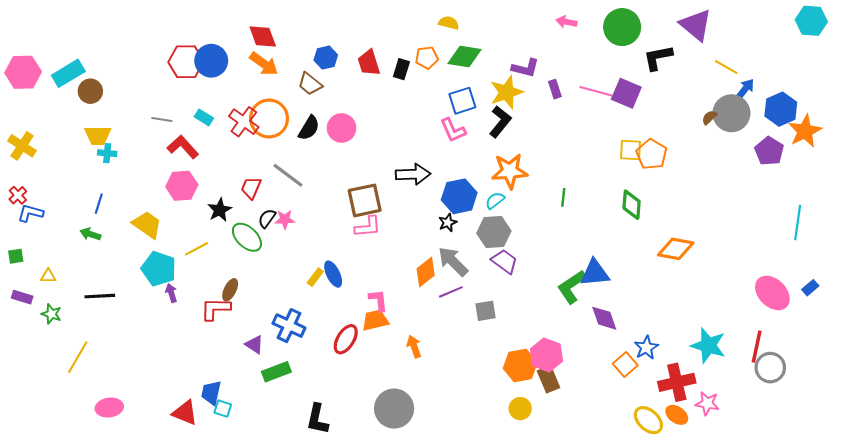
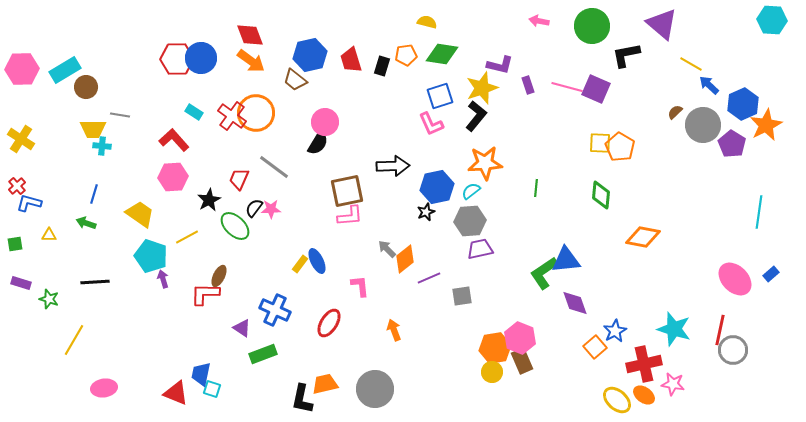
blue hexagon: (326, 58) -> (310, 55), size x1.5
blue arrow: (745, 89) -> (709, 85), turned -85
gray circle: (731, 113) -> (703, 125), moved
gray line: (162, 120) -> (120, 115), moved
black semicircle: (309, 128) -> (318, 143), moved
gray arrow: (453, 261) -> (387, 249), moved, size x0.6
purple trapezoid: (504, 261) -> (480, 249), turned -48
yellow triangle: (48, 276) -> (49, 235), moved
orange trapezoid: (375, 320) -> (325, 384), moved
yellow circle: (520, 409) -> (492, 372), moved

